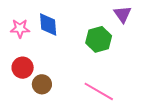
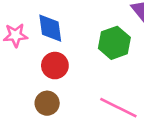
red circle: (23, 68) -> (55, 66), moved

